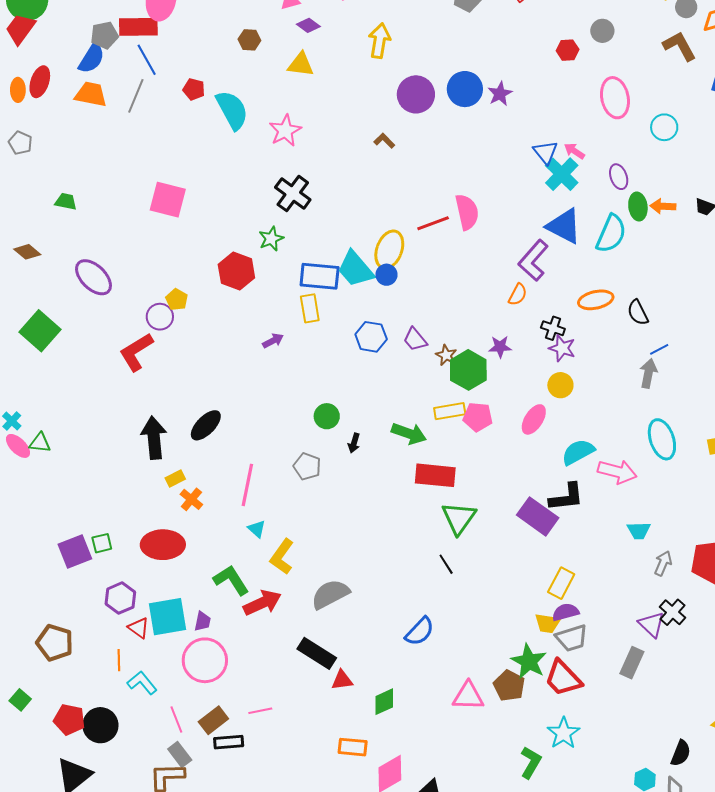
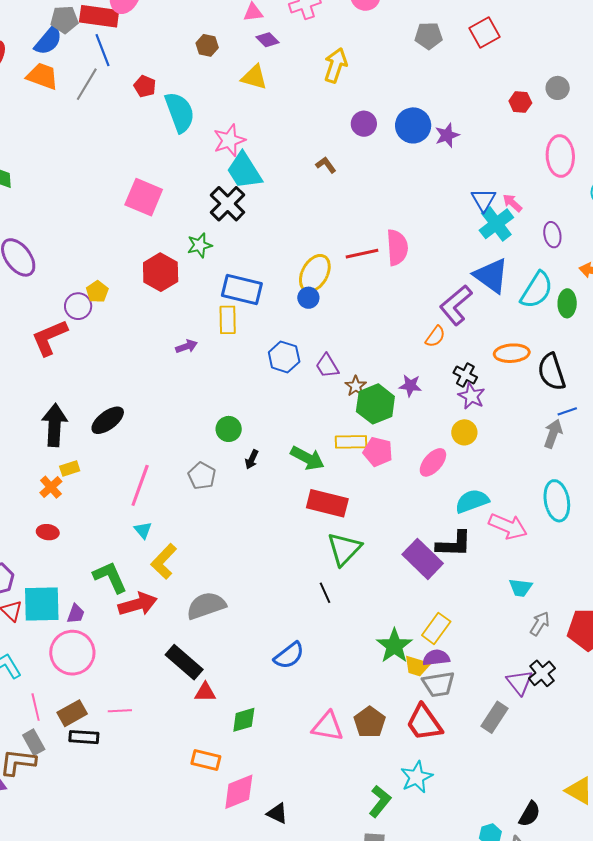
purple circle: (416, 94) -> (364, 124), size x0.7
pink square: (168, 200) -> (144, 197), moved
green ellipse: (638, 207) -> (567, 303), moved
cyan trapezoid: (355, 269) -> (244, 171), moved
black semicircle: (638, 313) -> (552, 372), size x1.4
orange cross: (191, 499) -> (51, 487), moved
red ellipse: (163, 545) -> (48, 532), size x0.5
green star: (529, 661) -> (394, 646), moved

